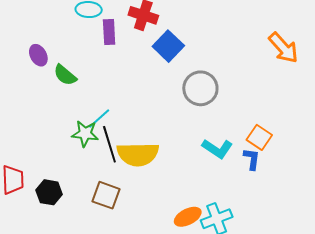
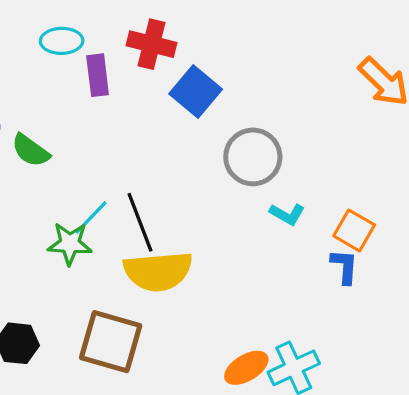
black line: (109, 144) -> (140, 222), moved
cyan L-shape: (217, 149) -> (287, 214), moved, size x0.7
brown square: (106, 195) -> (111, 342), size x1.4

